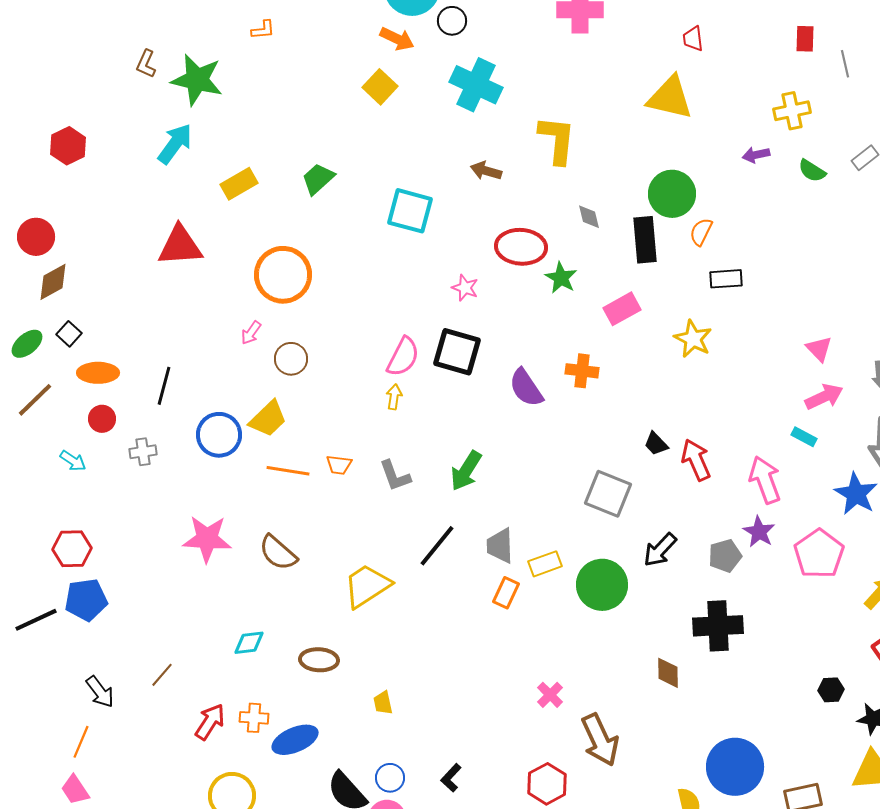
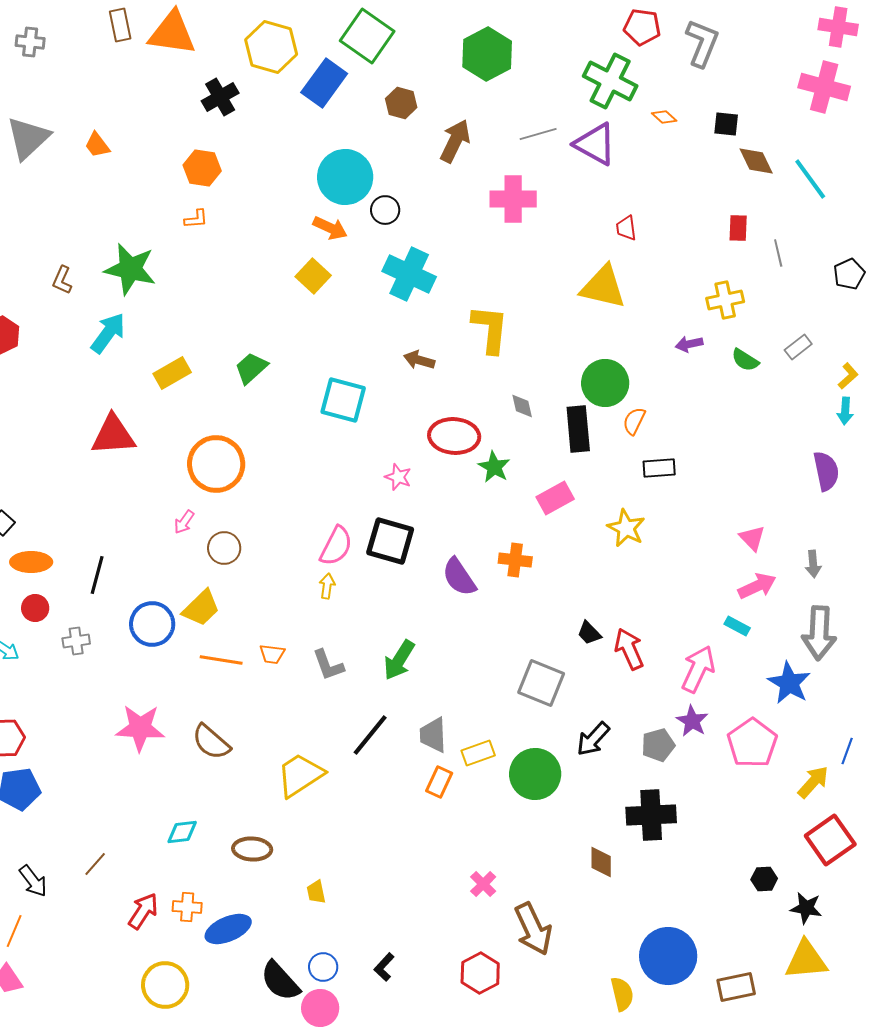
brown L-shape: (146, 64) -> (62, 280), moved
pink arrow: (765, 480) -> (698, 669), turned 45

